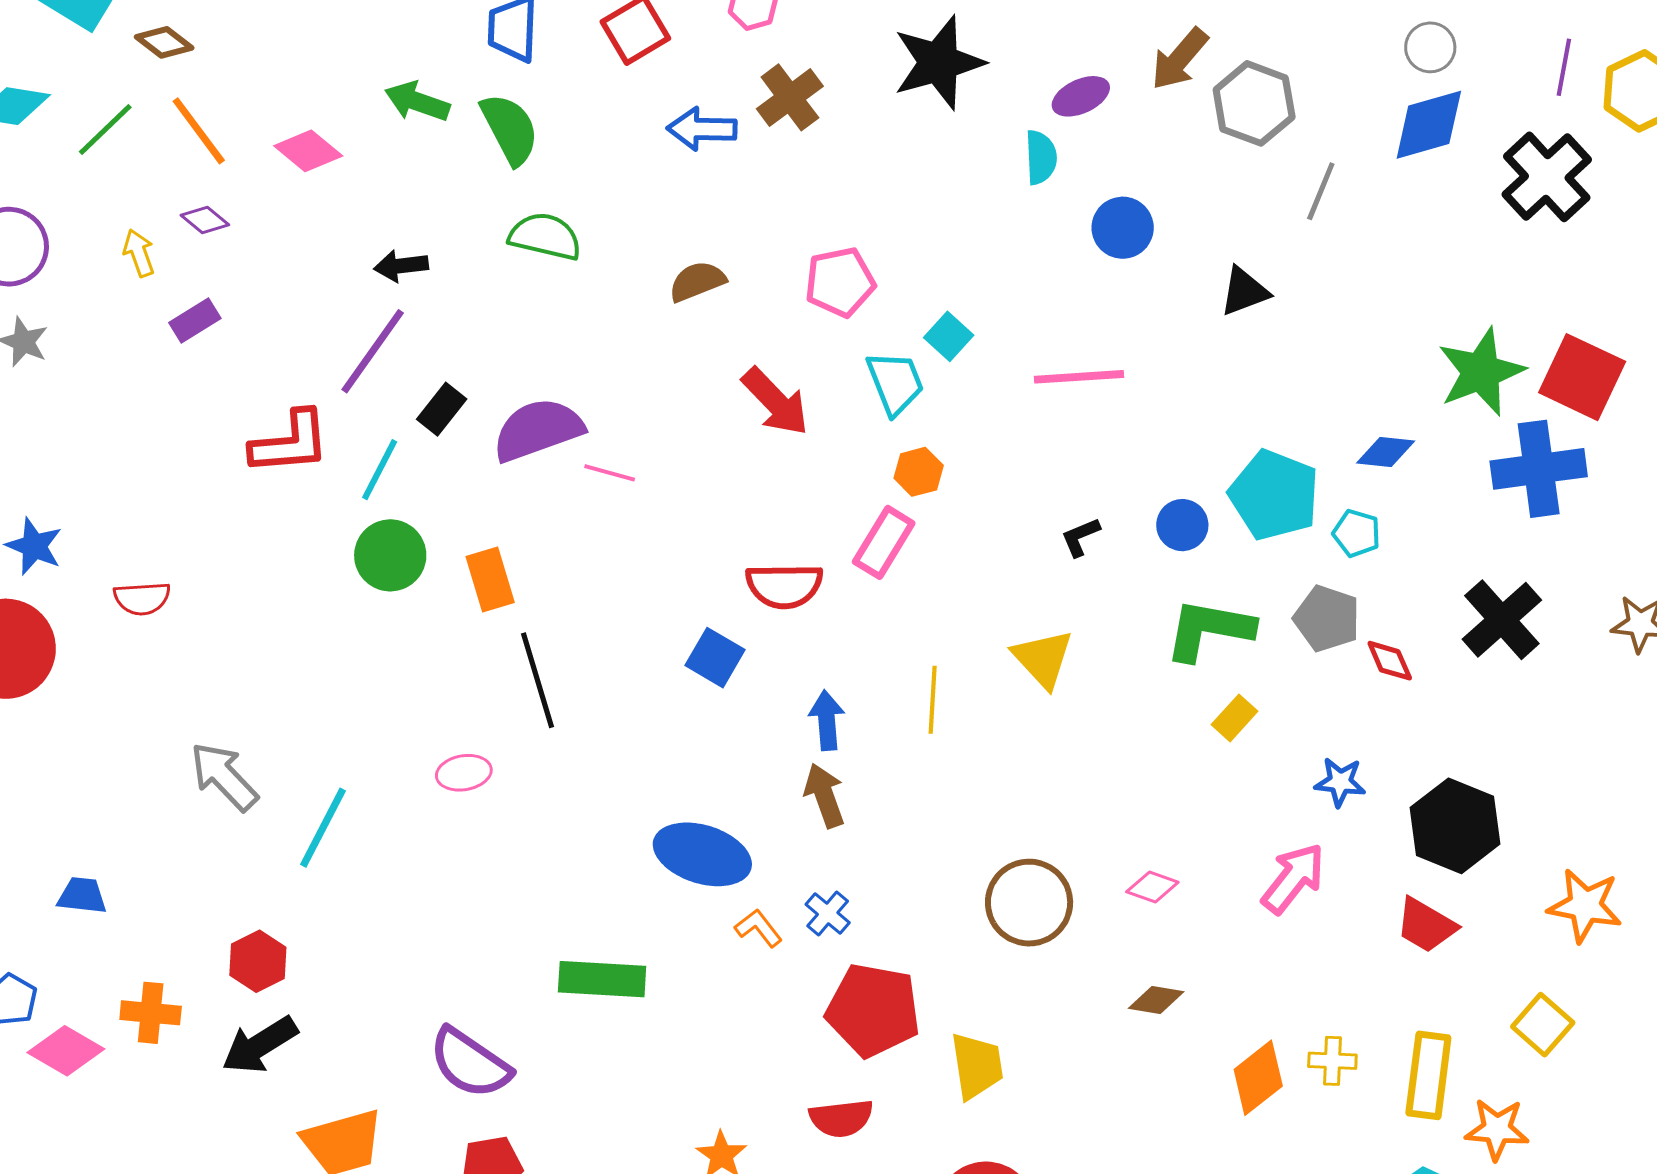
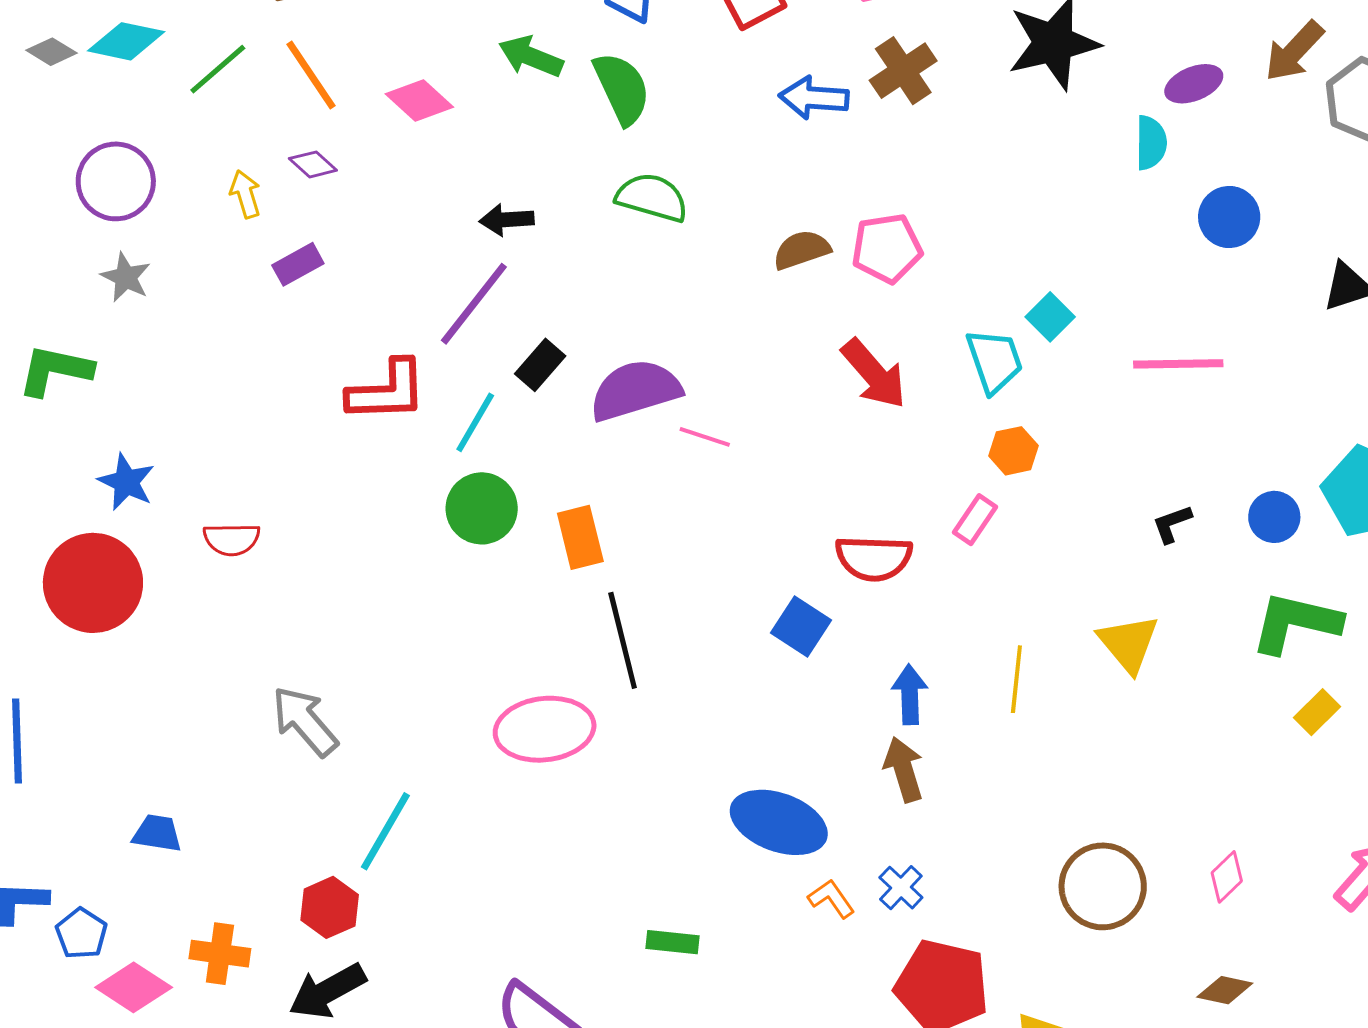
pink pentagon: (840, 282) -> (887, 248), moved
pink rectangle: (884, 542) -> (975, 520), size x0.7
pink ellipse: (464, 773) -> (545, 729), size x1.8
cyan line: (323, 828) -> (385, 831), moved
pink diamond: (1152, 887) -> (1227, 877), turned -66
green rectangle: (602, 979) -> (672, 942), size x0.6

